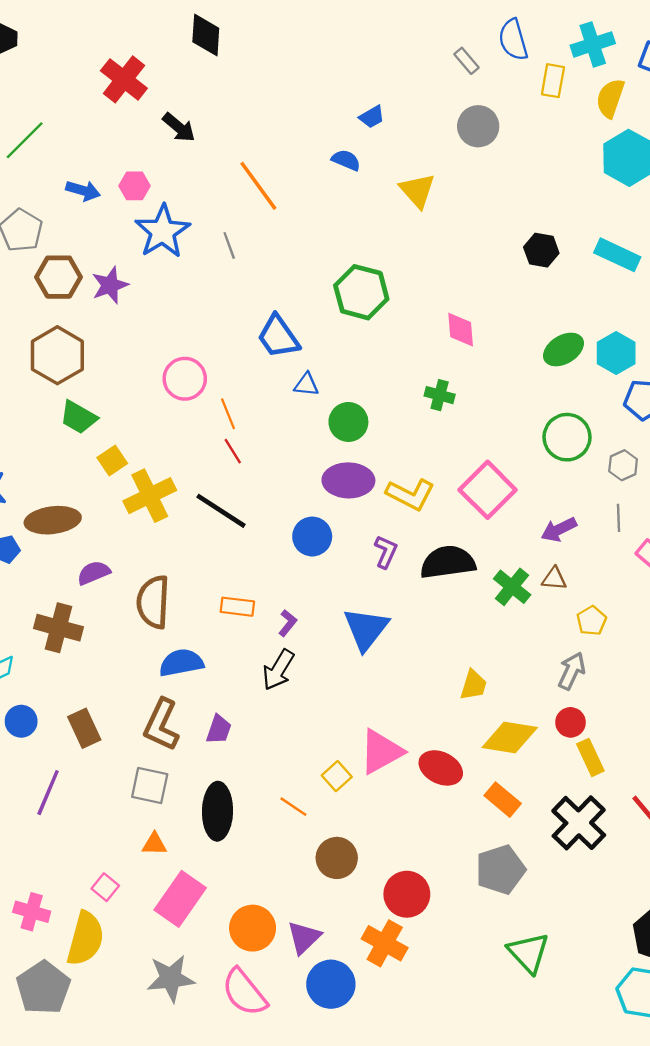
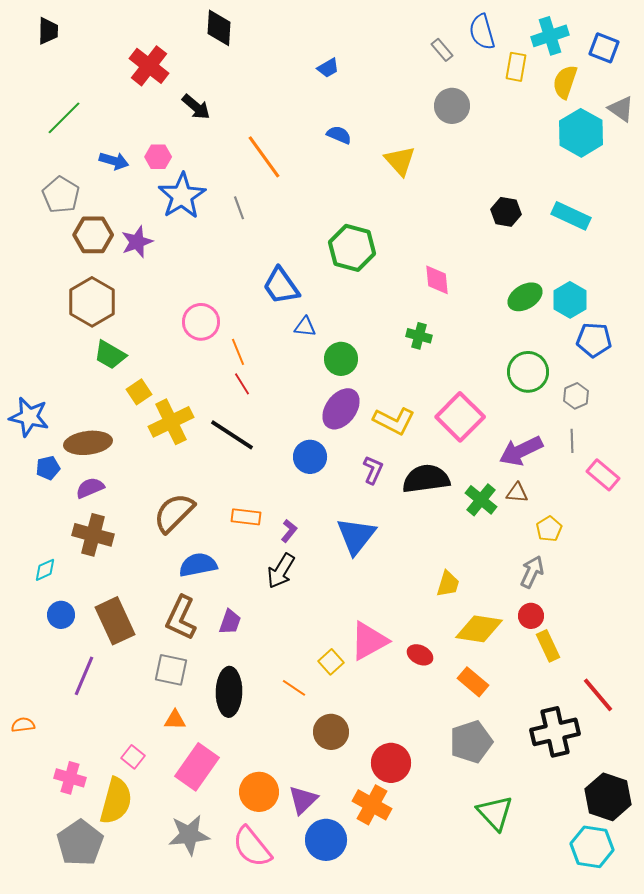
blue trapezoid: (372, 117) -> (328, 68), moved
purple ellipse: (348, 480) -> (341, 409), turned -54
purple arrow: (559, 530) -> (521, 451), size x1.4
purple semicircle: (94, 573) -> (90, 488), moved
brown semicircle: (153, 602) -> (174, 513), turned 42
brown rectangle: (84, 728) -> (115, 621), size x1.4
red ellipse: (441, 768) -> (420, 655), size x0.7
black cross: (579, 823) -> (555, 732), moved, turned 33

